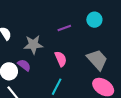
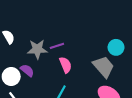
cyan circle: (94, 20) -> (116, 47), moved
purple line: (64, 28) -> (57, 46), moved

